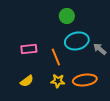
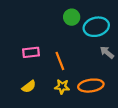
cyan ellipse: (77, 41) -> (96, 27), moved

